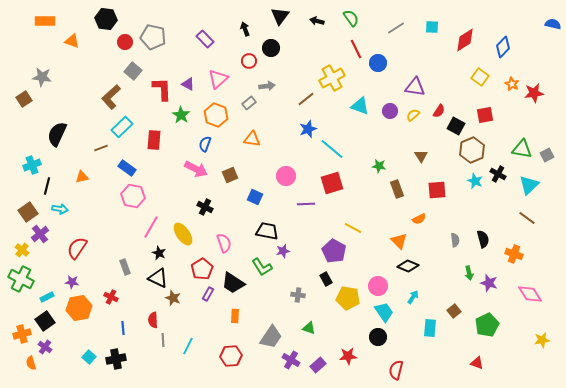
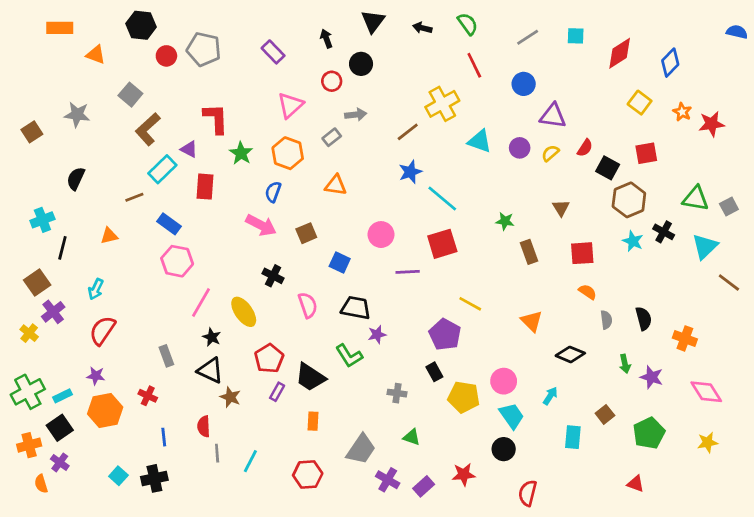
blue circle: (378, 63) -> (524, 84), moved
gray square: (133, 71) -> (130, 95), moved
gray star: (42, 77) -> (77, 115), moved
purple triangle: (188, 84) -> (189, 149), moved
black semicircle: (57, 134) -> (76, 179), size x0.7
cyan arrow: (60, 209) -> (96, 289), moved, turned 105
brown line: (527, 218) -> (729, 282), moved
orange semicircle: (419, 219) -> (588, 292), moved, turned -120
pink semicircle: (224, 243) -> (308, 305), moved
black diamond: (408, 266) -> (570, 354), moved
green cross: (21, 279) -> (28, 392), moved, turned 35
yellow star: (542, 340) -> (708, 442), moved

